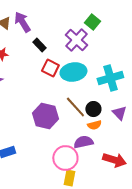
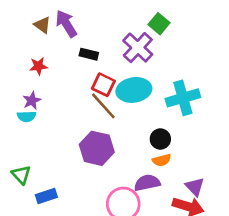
black rectangle: (39, 45) -> (89, 54), turned -32
brown line: (75, 107) -> (103, 106), moved
purple triangle: (119, 113) -> (195, 187), moved

